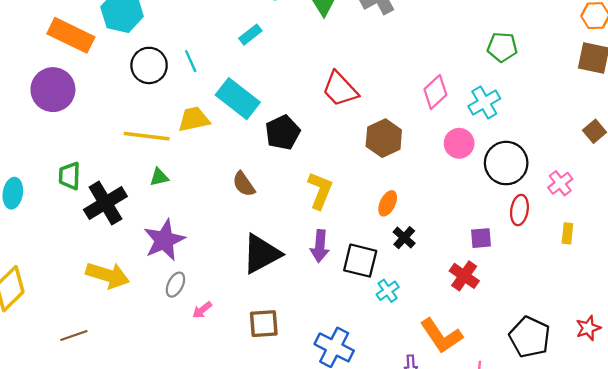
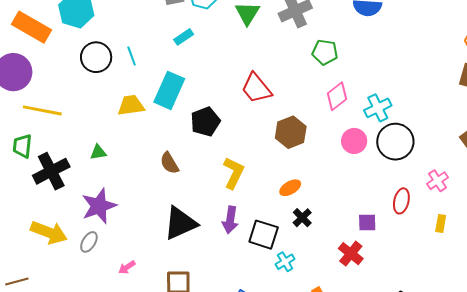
green pentagon: (502, 47) -> (325, 52), moved
cyan rectangle: (238, 99) -> (169, 90), turned 72
yellow line: (147, 136) -> (42, 110), moved
black circle: (506, 163) -> (395, 142), moved
orange ellipse: (388, 203) -> (290, 188), turned 30
gray ellipse: (175, 285) -> (89, 242), moved

